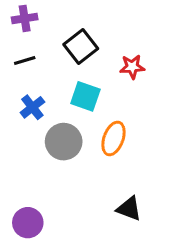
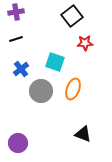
black square: (81, 47) -> (72, 16), moved

